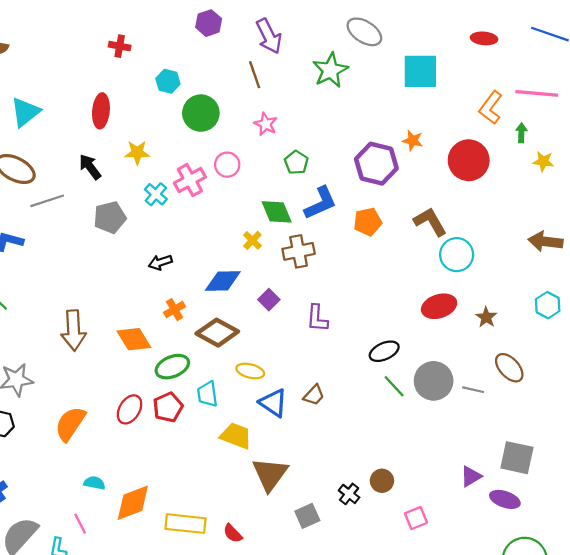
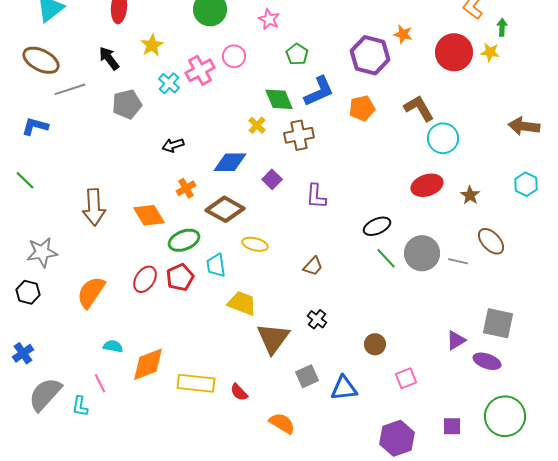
yellow star: (137, 153) -> (152, 45), turned -30
yellow star: (543, 161) -> (490, 52), moved
blue triangle: (273, 403) -> (344, 388), moved, turned -40
black cross: (349, 494) -> (317, 319), moved

